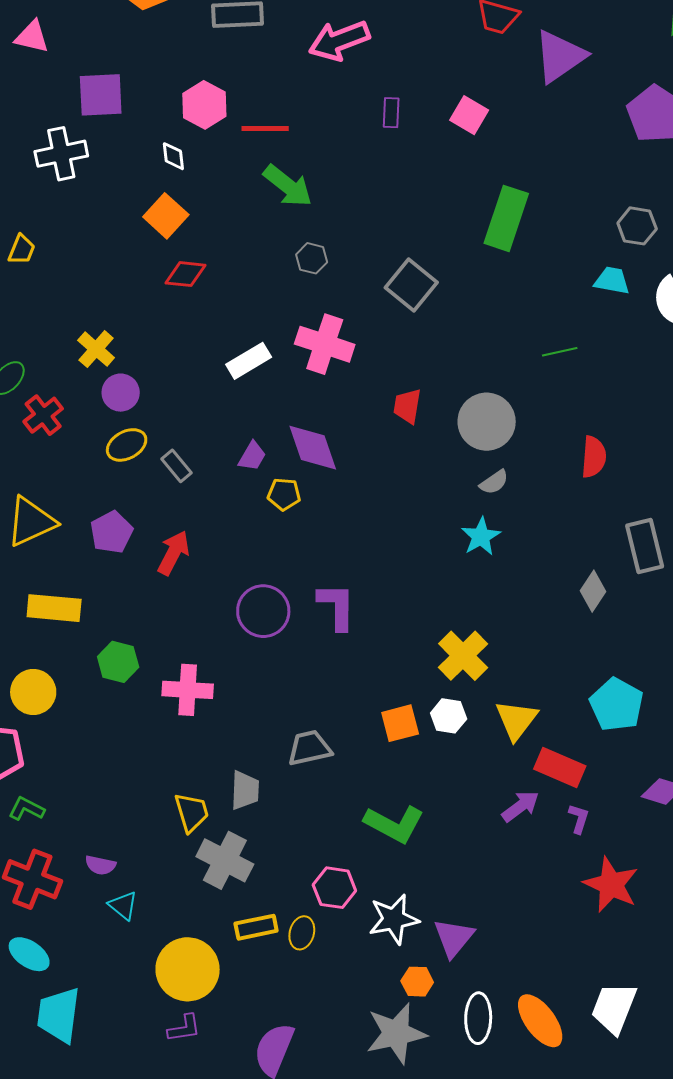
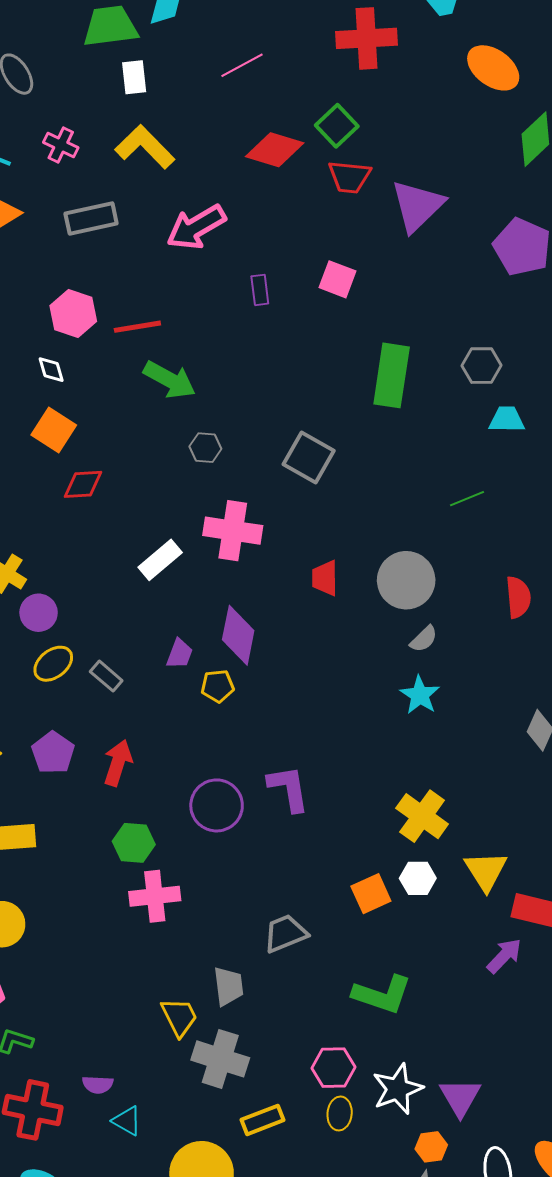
gray hexagon: (637, 226) -> (482, 366), moved
purple diamond: (313, 448) -> (238, 635), turned 40
green hexagon: (118, 662) -> (134, 843), moved
yellow ellipse: (302, 933) -> (340, 1113), moved

